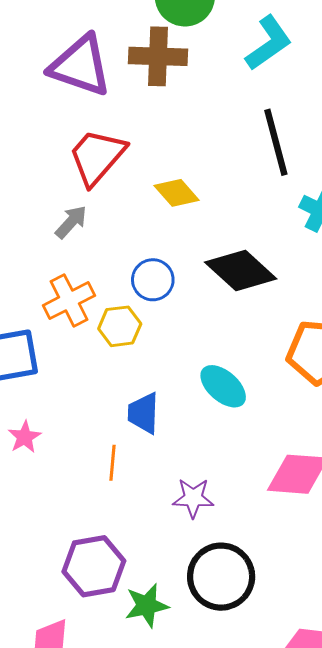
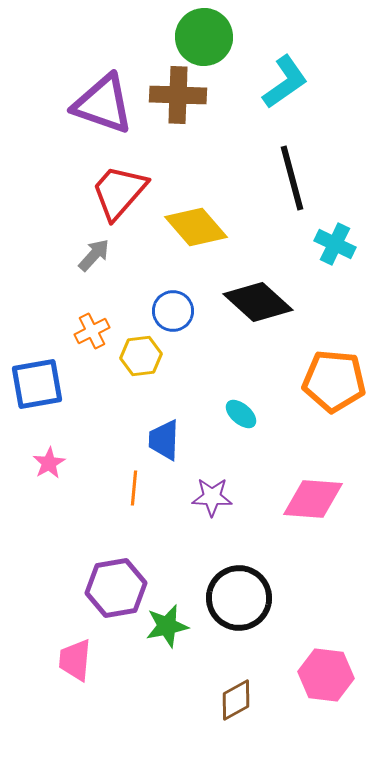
yellow diamond: (177, 193) -> (196, 227), size x1.4
orange cross: (69, 300) -> (92, 331), size x0.7
cyan ellipse: (223, 386) -> (241, 414), size x0.7
purple star: (193, 498) -> (212, 497), moved

